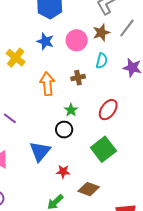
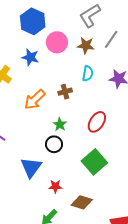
brown star: (101, 33) -> (86, 45), turned 30
pink circle: (77, 40) -> (57, 42), moved
orange arrow: (47, 84) -> (35, 99), turned -125

